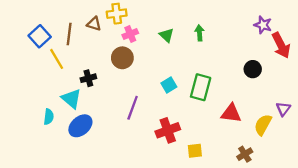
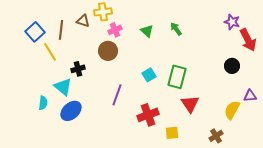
green arrow: (199, 33) -> (176, 29), turned -32
black circle: (253, 69) -> (232, 66), moved
purple triangle: (283, 109) -> (250, 96), turned 48
red triangle: (231, 113) -> (190, 104), moved, turned 48

